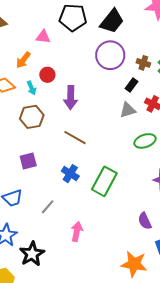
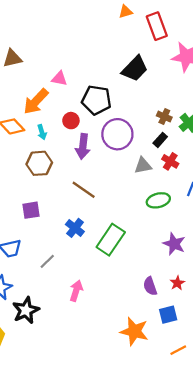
black pentagon: (73, 18) -> (96, 100), moved
purple circle: (110, 55) -> (117, 134), moved
orange arrow: (23, 60) -> (36, 101), size x1.5
red circle: (47, 75) -> (71, 121), moved
black rectangle: (132, 85) -> (160, 140), moved

